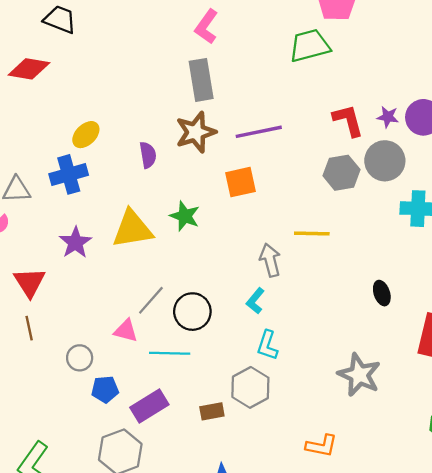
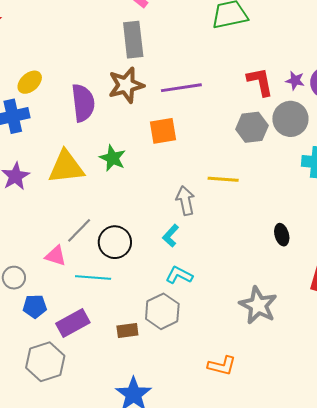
purple semicircle: (148, 155) -> (83, 103), size x1.6
cyan L-shape: (267, 345) -> (179, 275), turned 96

